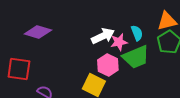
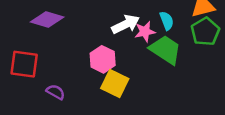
green trapezoid: (136, 57) -> (165, 50), turned -124
pink hexagon: (108, 65) -> (103, 59), moved

